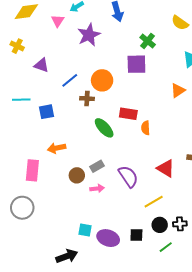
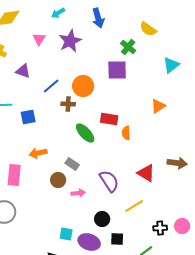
pink triangle: (58, 21) -> (39, 39), moved
yellow semicircle: (180, 23) -> (148, 29), moved
orange triangle: (178, 90) -> (158, 106), moved
gray rectangle: (97, 166) -> (72, 164), moved, turned 64
black circle: (160, 225) -> (102, 219), moved

